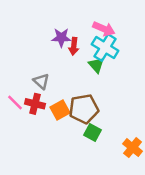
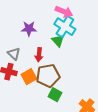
purple star: (61, 38) -> (29, 29), moved
red arrow: (74, 46) -> (39, 55), moved

